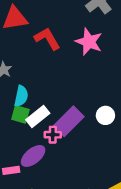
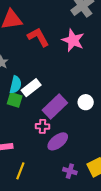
white rectangle: (38, 116) -> (31, 88), moved
pink cross: (53, 135) -> (43, 126), moved
purple ellipse: (33, 156) -> (58, 141), moved

